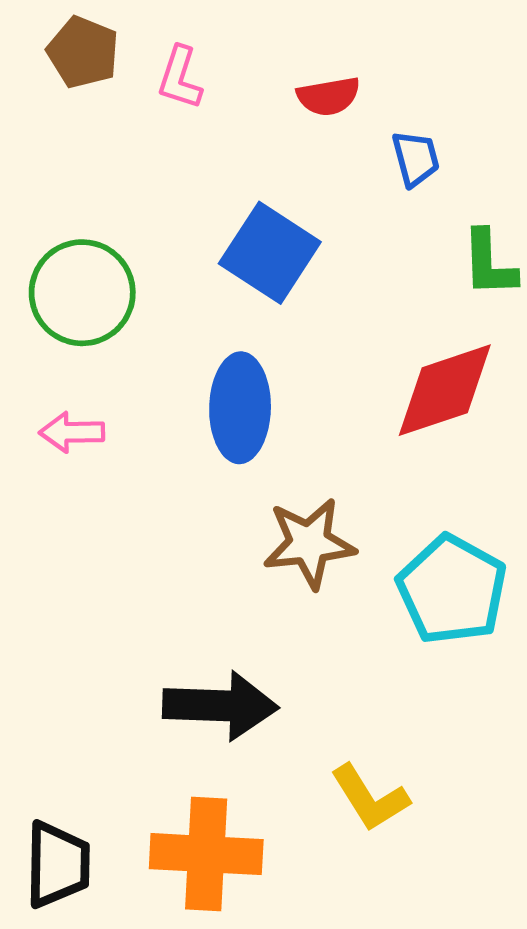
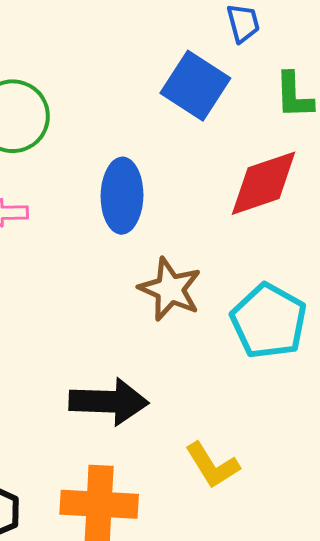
blue square: (270, 253) -> (195, 86), moved
brown star: (309, 543) -> (170, 289), turned 30

